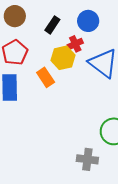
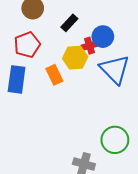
blue circle: (88, 21) -> (103, 37), moved

